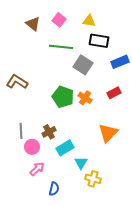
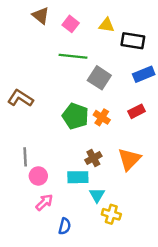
brown triangle: (33, 24) -> (41, 16), moved
black rectangle: (99, 41) -> (133, 41), moved
brown cross: (49, 132) -> (93, 158), moved
cyan rectangle: (65, 148) -> (78, 177), turned 30

